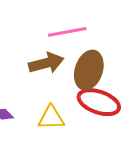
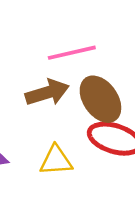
brown ellipse: (89, 70) -> (100, 99), turned -51

